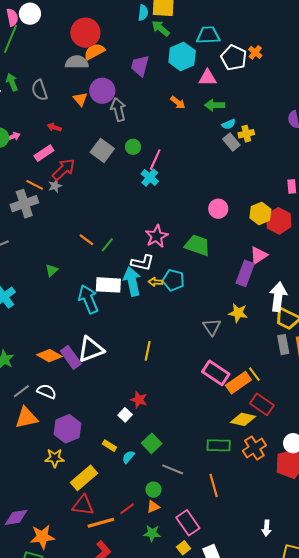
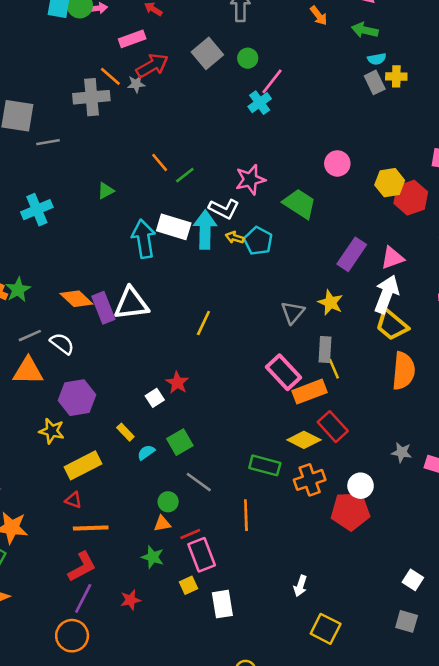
pink triangle: (259, 255) -> (392, 258), moved
gray rectangle: (283, 345) -> (325, 349), moved
yellow line: (254, 374) -> (334, 369), moved
red triangle: (83, 505) -> (73, 500), size x0.6
red line: (127, 509) -> (190, 534), moved

